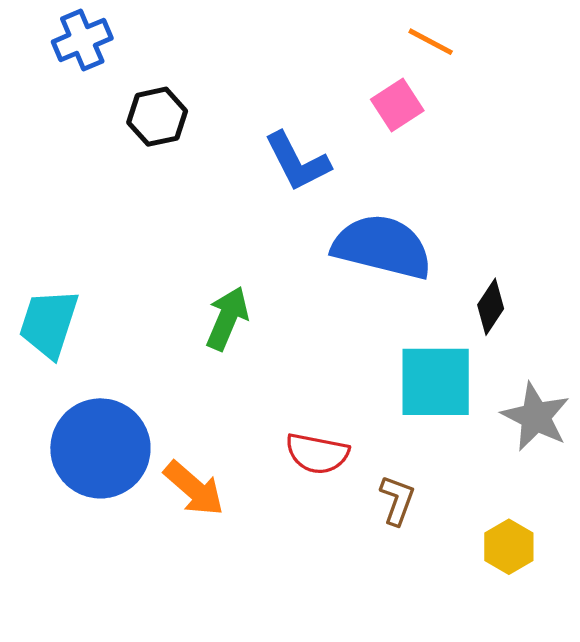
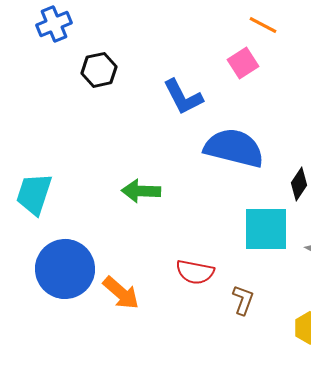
green arrow: (227, 318) -> (141, 191), turned -111

